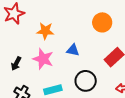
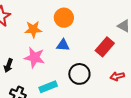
orange circle: (102, 22) -> (64, 18), moved

